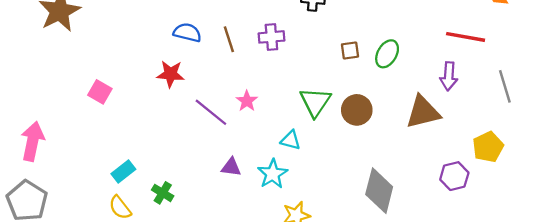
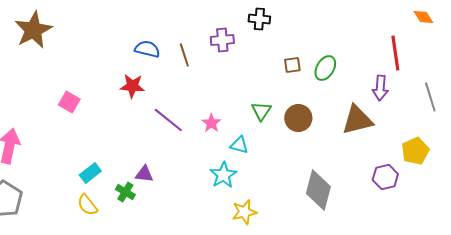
purple cross: (271, 37) -> (222, 40), moved
red line: (466, 37) -> (395, 53), turned 72
pink star: (247, 101) -> (211, 123), moved
green triangle: (315, 102) -> (261, 111), size x0.7
purple triangle: (231, 167) -> (144, 174), moved

